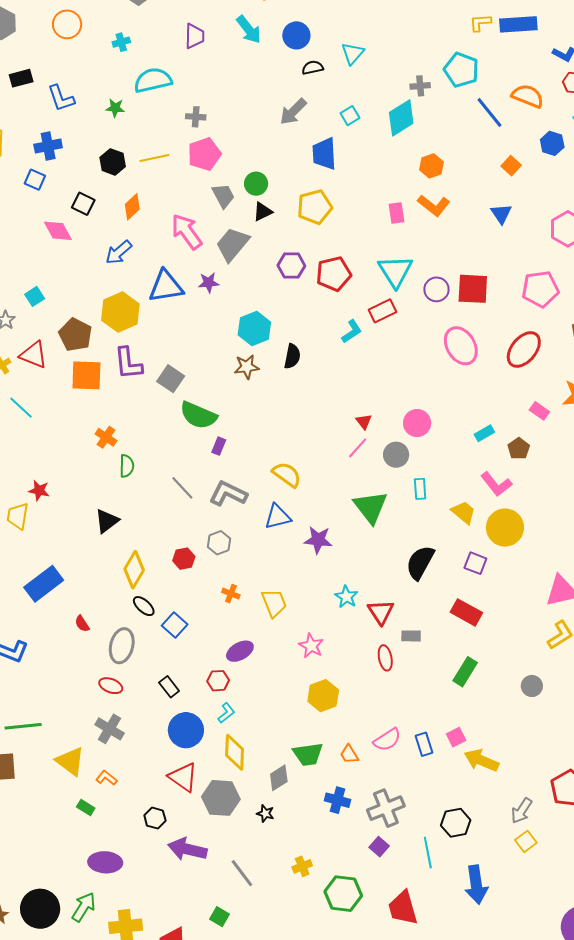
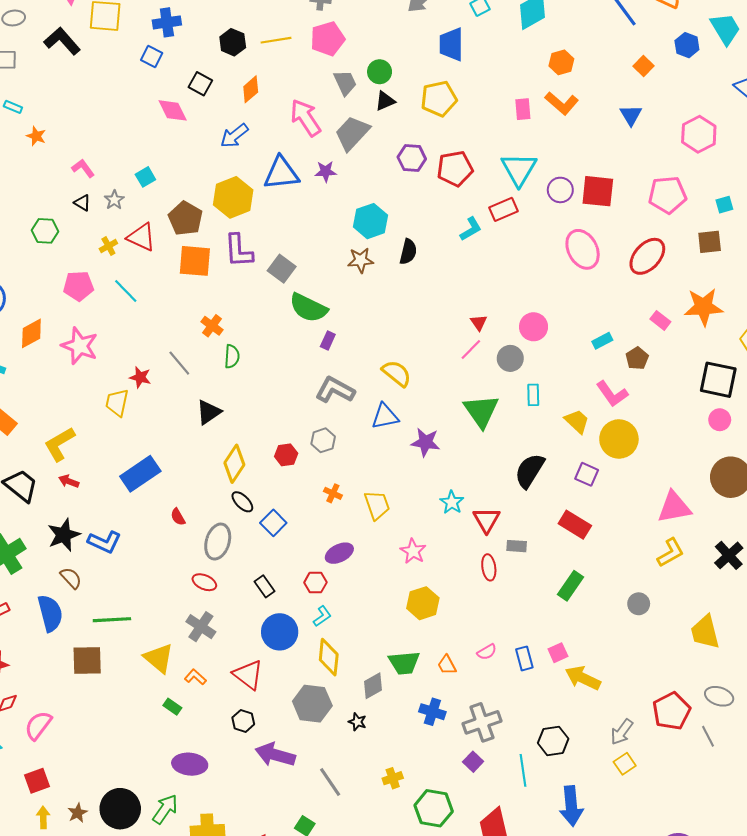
gray line: (182, 488) -> (179, 363), moved
pink semicircle: (387, 740) -> (487, 652), size x0.7
red triangle: (183, 777) -> (248, 675), moved

